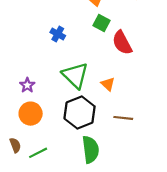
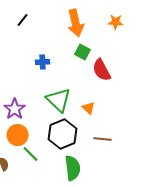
blue cross: (58, 34) -> (43, 62), turned -32
purple star: (27, 85) -> (15, 109), size x1.5
green line: (38, 153) -> (31, 154), moved, turned 72

